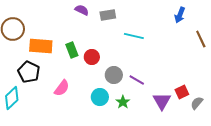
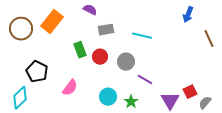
gray rectangle: (108, 15) -> (106, 30), moved
orange rectangle: (41, 46) -> (52, 22), moved, turned -55
gray circle: (114, 75) -> (126, 62), moved

